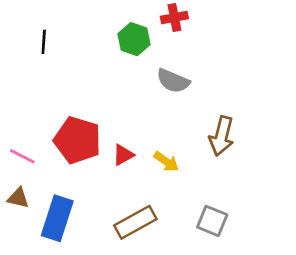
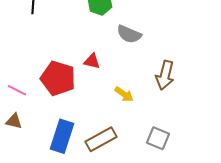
red triangle: (123, 155) -> (92, 61), moved, turned 42
blue rectangle: (57, 218) -> (62, 136), moved

